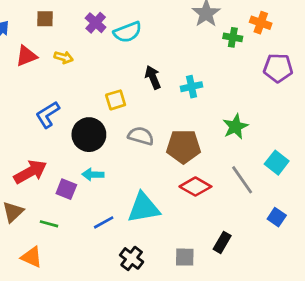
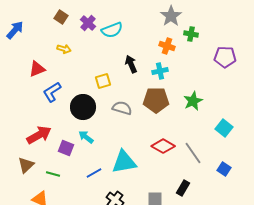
brown square: (45, 19) -> (61, 17), moved, turned 32
orange cross: (261, 23) -> (167, 46), moved
red triangle: (26, 56) -> (37, 69), moved
brown pentagon: (183, 147) -> (156, 100), moved
cyan arrow: (93, 175) -> (86, 137), turned 35
gray line: (242, 180) -> (193, 153), moved

